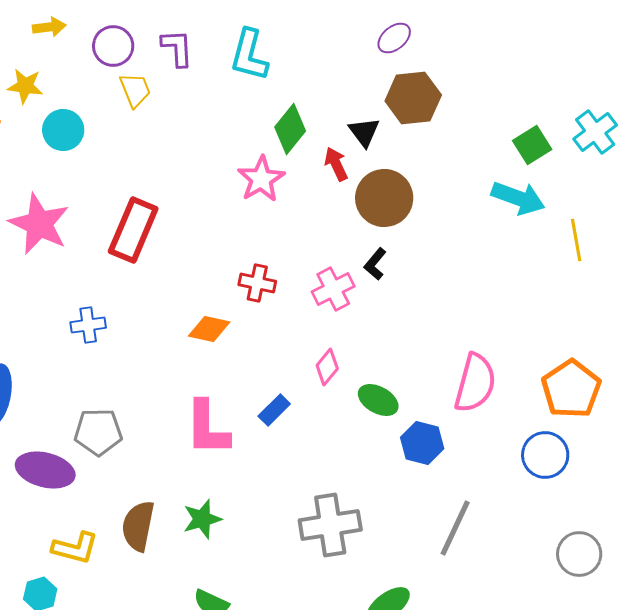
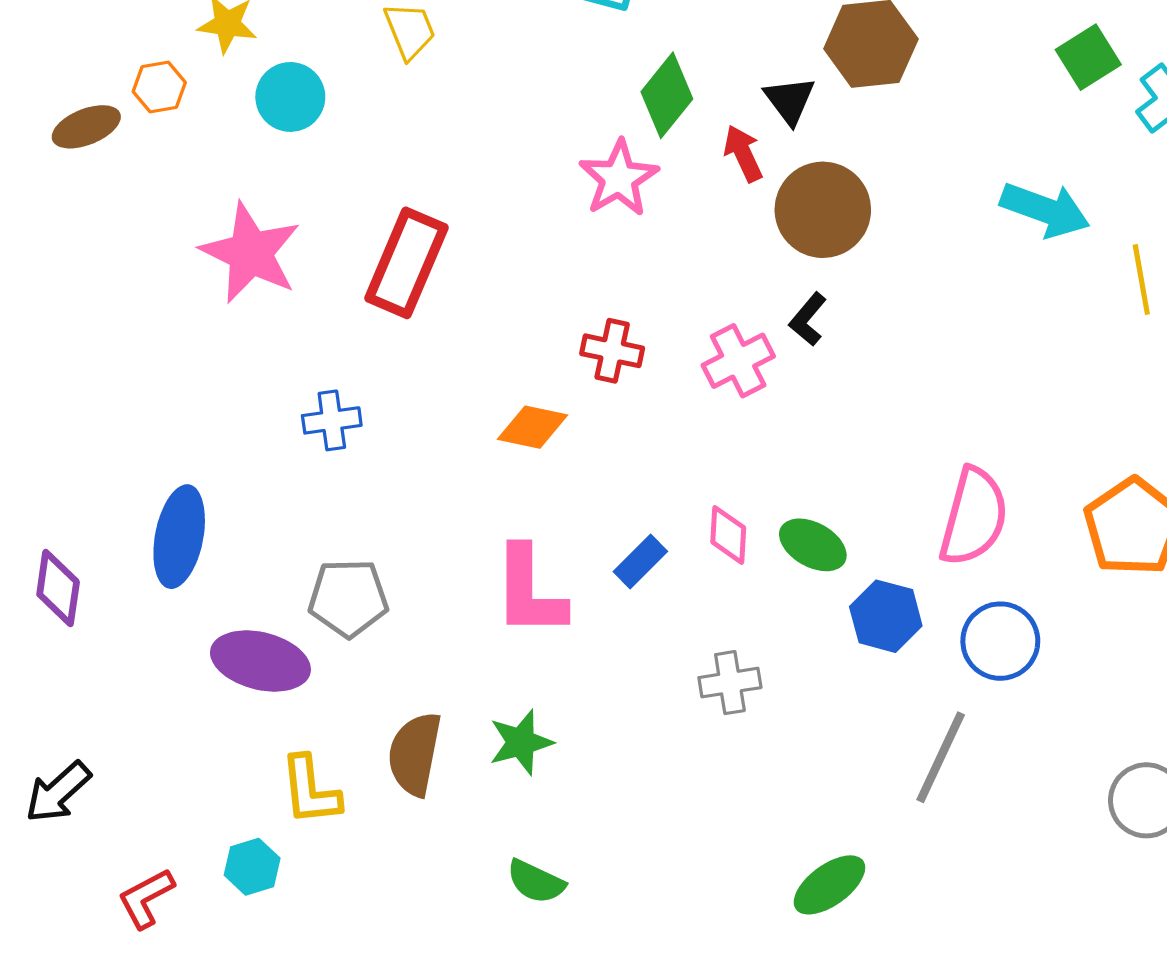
green square: (532, 145) -> (1088, 57), moved
pink diamond: (327, 367) -> (728, 535), moved, turned -36
blue circle: (545, 455) -> (1000, 641), moved
gray cross: (330, 525) -> (730, 683), moved, size x0.6
yellow L-shape: (75, 548) -> (310, 790), turned 69

